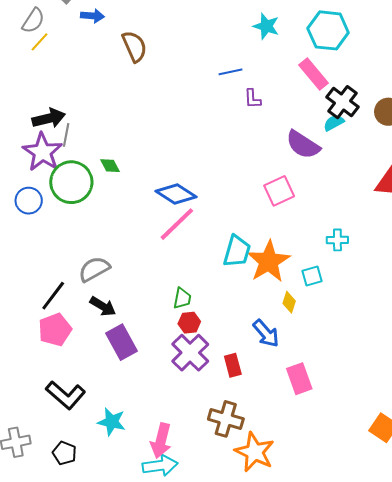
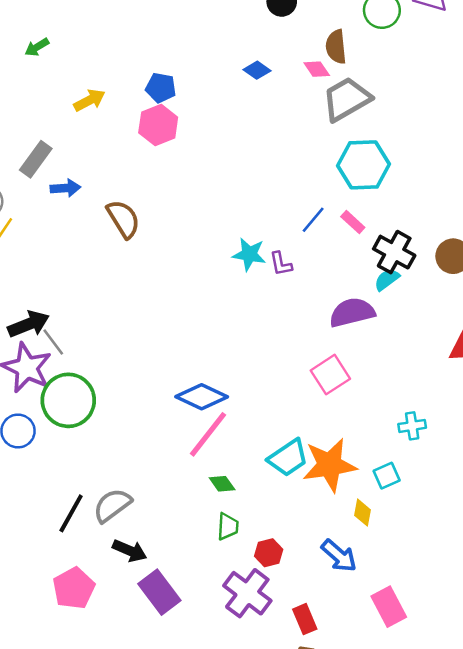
cyan star: (266, 26) -> (249, 254), moved
blue line: (231, 72) -> (313, 220), moved, turned -30
pink rectangle: (313, 74) -> (353, 222), size x0.6
gray line: (66, 135) -> (53, 342), turned -40
purple semicircle: (303, 145) -> (352, 312), turned 141
green diamond: (110, 166) -> (222, 484), moved
cyan trapezoid: (237, 251) -> (288, 458), turned 48
orange star: (269, 261) -> (330, 465), turned 30
black line: (53, 296) -> (71, 513), moved
red hexagon: (189, 323) -> (269, 553), moved
red rectangle: (233, 365) -> (305, 619), moved

